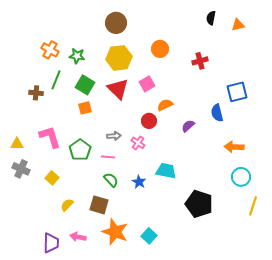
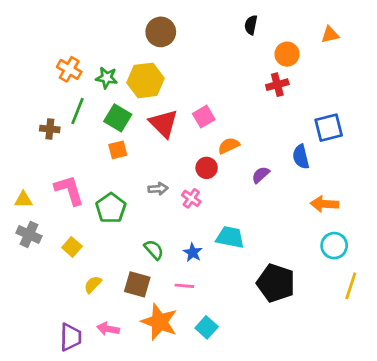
black semicircle: (211, 18) -> (251, 25), moved
orange circle: (160, 49) -> (287, 54), moved
yellow hexagon: (119, 58) -> (145, 80), moved
pink line: (108, 157) -> (184, 286), moved

